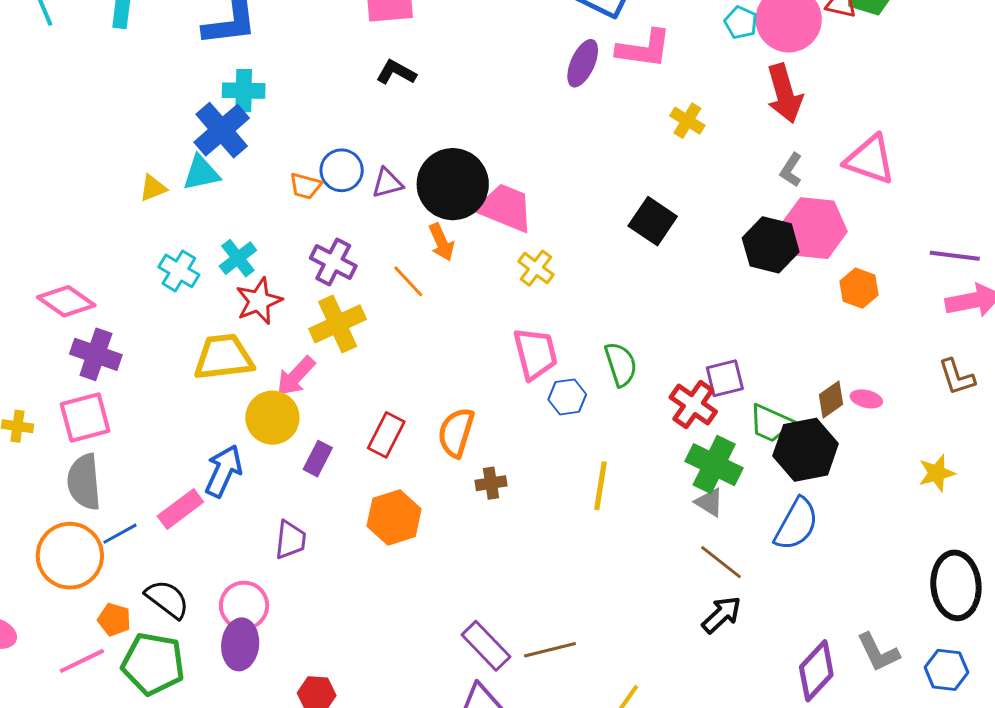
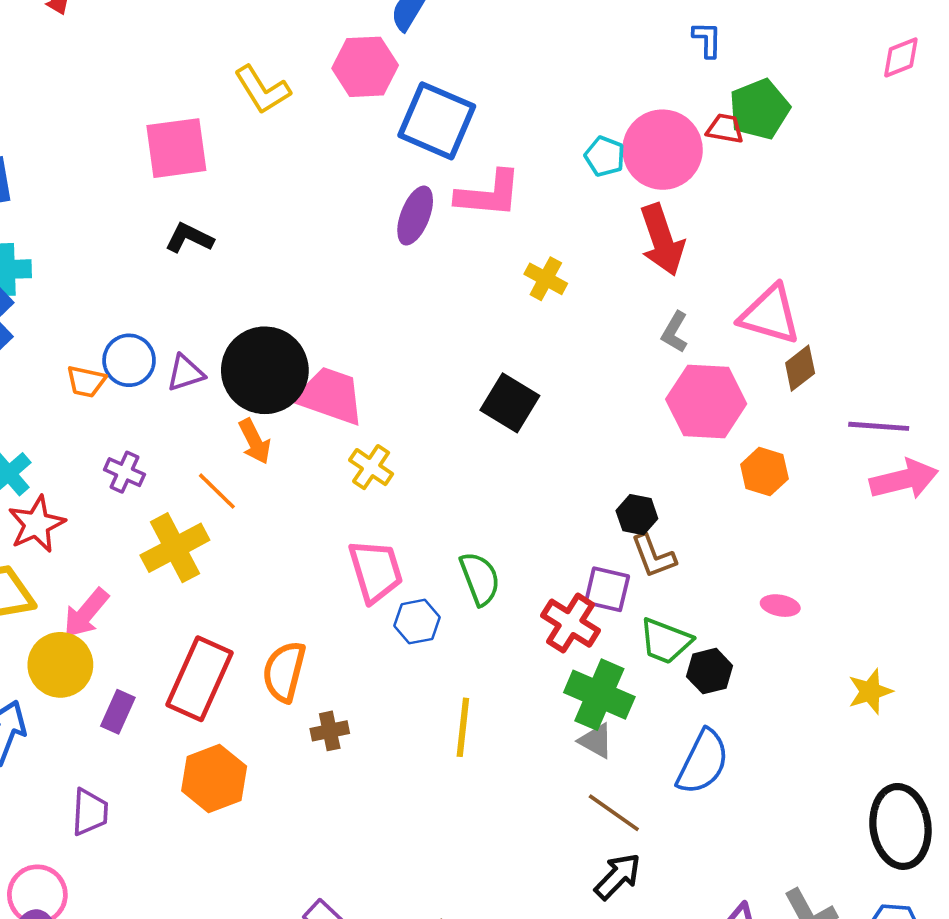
black hexagon: (771, 245) -> (637, 515), moved, size x0.6
purple cross: (333, 262) -> (124, 472), size x0.7
yellow cross: (338, 324) -> (175, 548), moved
brown L-shape: (957, 377) -> (653, 556), moved
purple square: (725, 378) -> (607, 589), turned 30
brown diamond: (831, 400) -> (800, 368), moved
red rectangle: (386, 435) -> (200, 679), size x1.5
black hexagon: (806, 450) -> (710, 671), size x0.6

